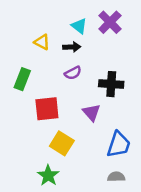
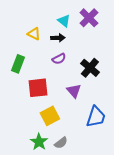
black cross: (111, 84) -> (90, 68), turned 36
yellow square: (62, 143) -> (50, 116), turned 30
gray semicircle: (116, 177) -> (61, 143), moved, turned 144

